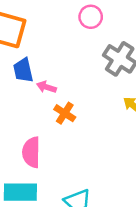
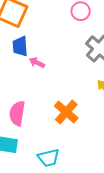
orange cross: (65, 113) -> (66, 112), moved, size x1.4

